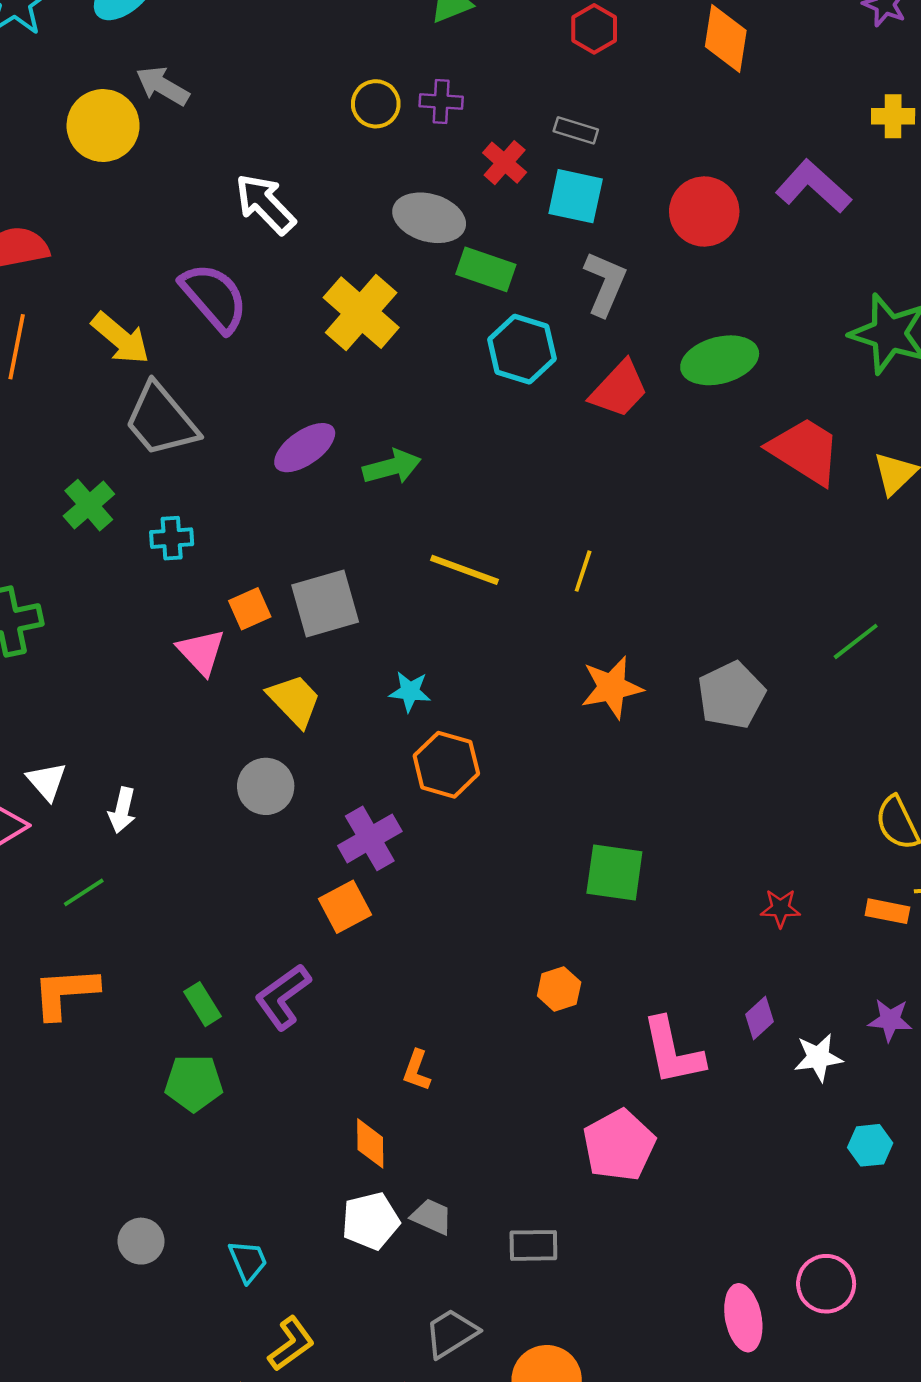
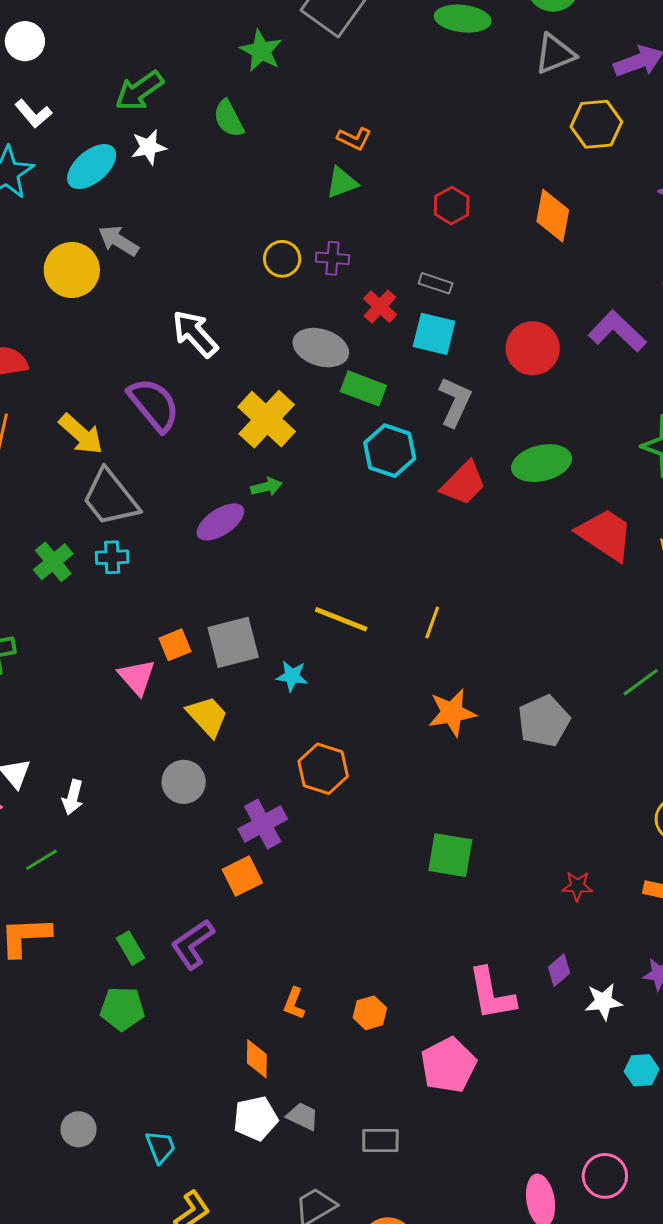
green arrow: (392, 467) -> (266, 487), moved, size x0.7
cyan cross: (172, 538) -> (112, 557), moved
cyan star: (410, 691) -> (292, 676), moved
orange hexagon: (559, 989) -> (370, 1013), moved

